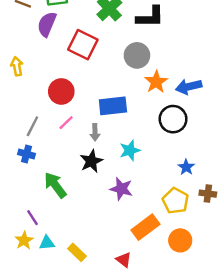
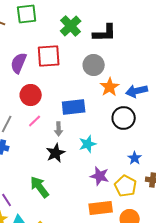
purple semicircle: (47, 24) -> (19, 63), moved
red square: (83, 45) -> (49, 56), turned -30
green arrow: (55, 185) -> (40, 187), moved
purple star: (121, 189) -> (100, 176), moved
orange rectangle: (145, 227) -> (101, 208), turned 30

